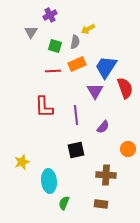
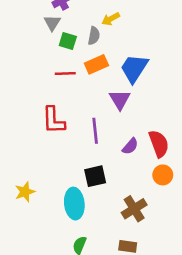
gray triangle: (31, 32) -> (52, 23), moved
red semicircle: (125, 88) -> (159, 144), moved
brown cross: (106, 175) -> (134, 209), turned -36
cyan ellipse: (49, 181) -> (74, 204), moved

